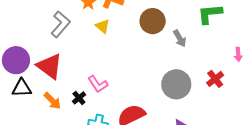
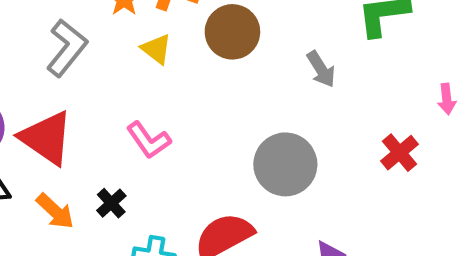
brown circle: (153, 21) -> (232, 32), moved
pink L-shape: (98, 84) -> (149, 140), moved
gray circle: (176, 84) -> (285, 164), moved

